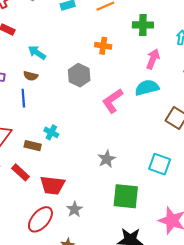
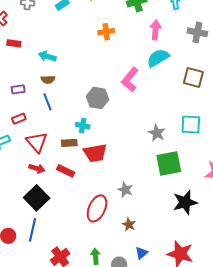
gray hexagon: (79, 75) -> (97, 98), moved
gray star: (107, 159) -> (157, 133), moved
red trapezoid: (52, 185) -> (95, 153), moved

